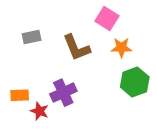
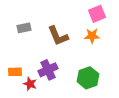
pink square: (107, 19) -> (97, 14), moved, turned 36
green hexagon: (135, 82) -> (88, 78), moved

